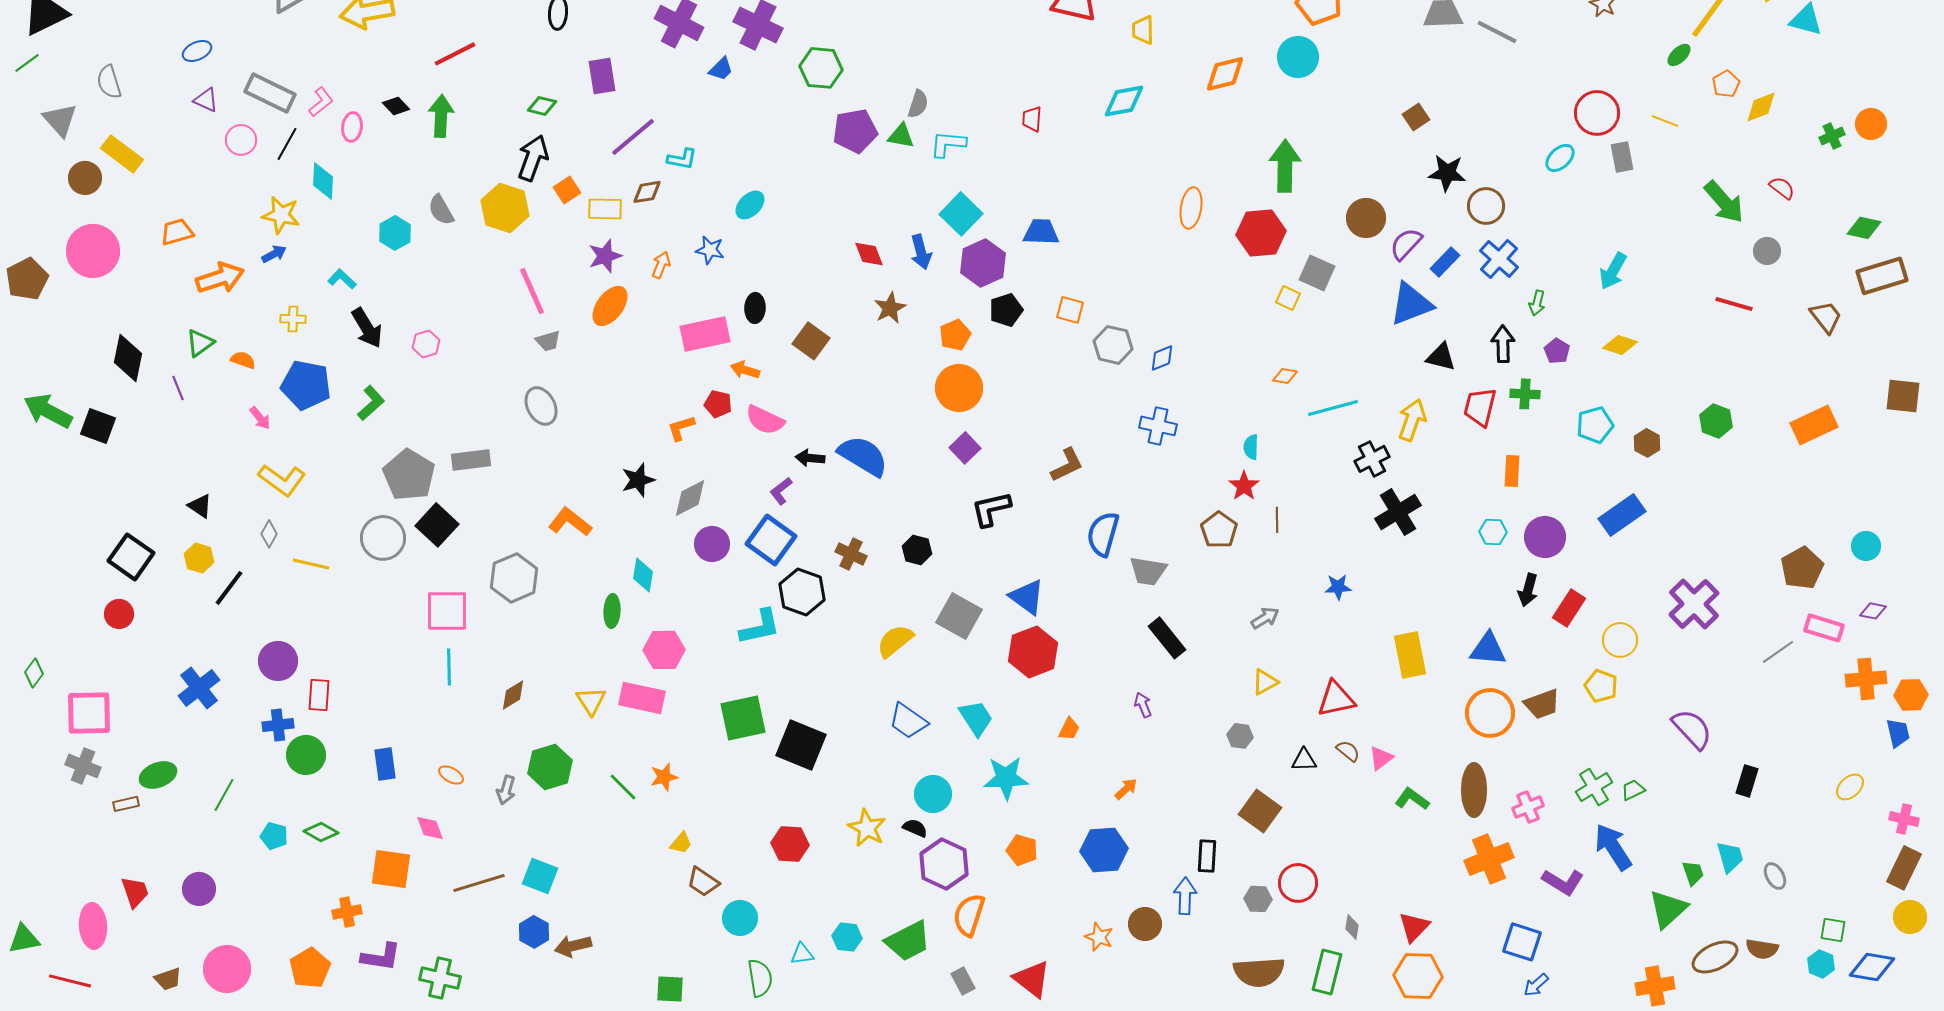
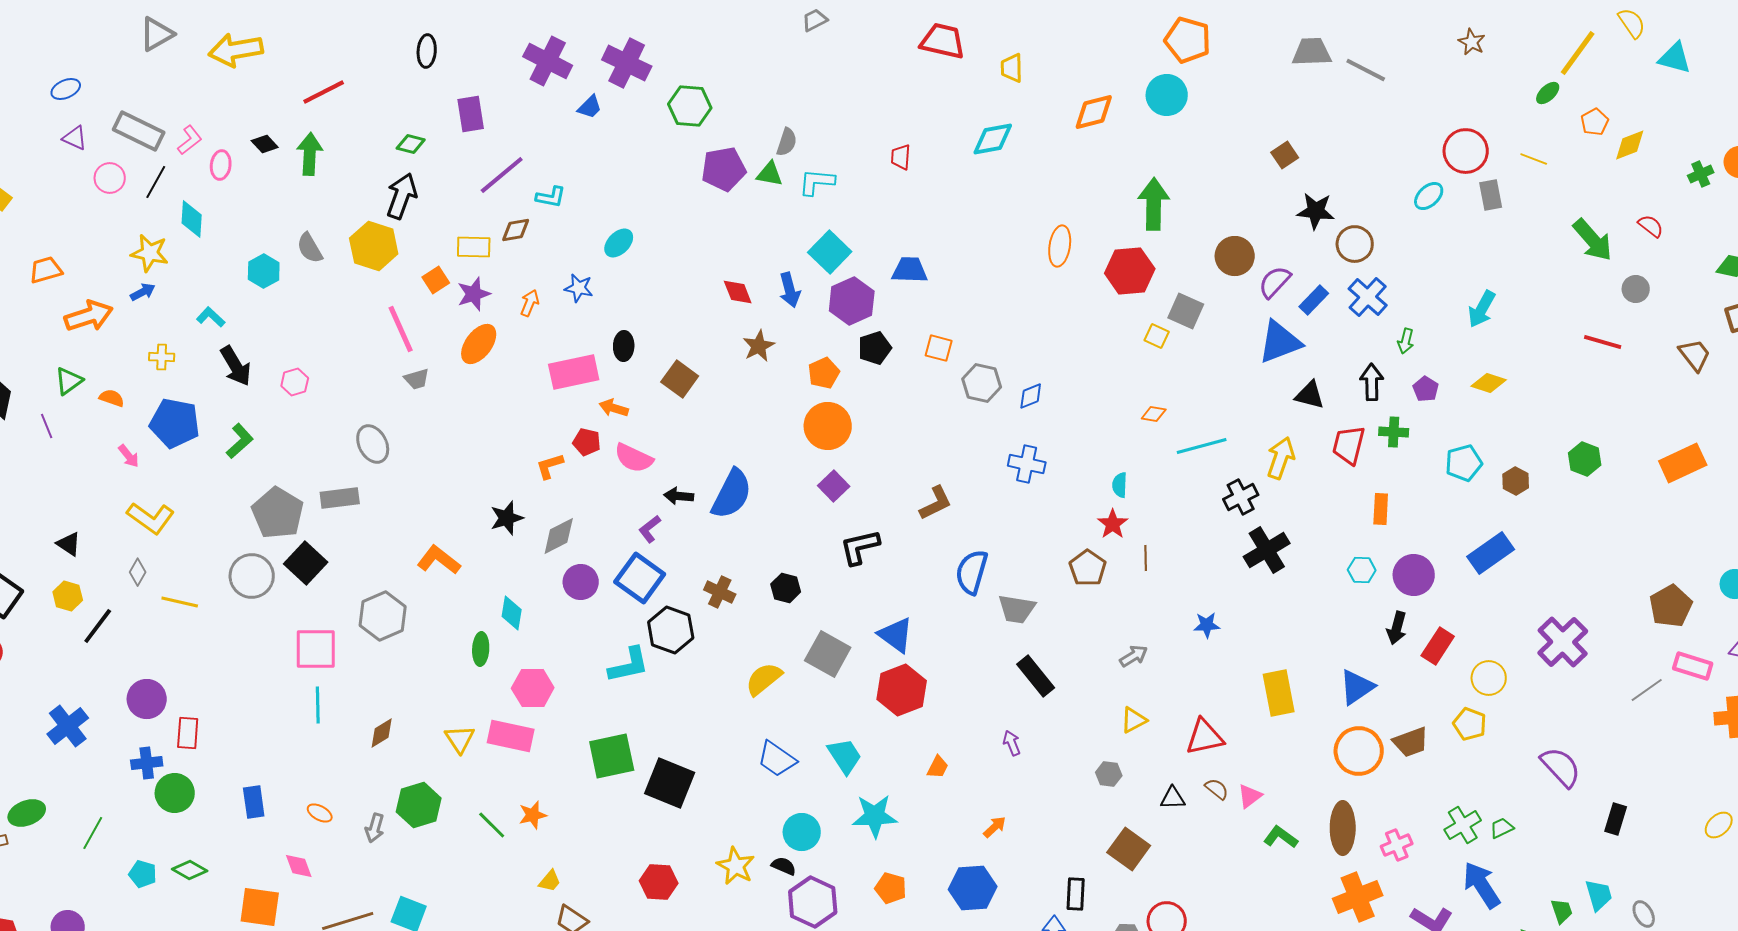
orange square: (567, 190) -> (436, 280), moved
gray ellipse: (541, 406) -> (373, 444), moved
blue semicircle: (863, 456) -> (732, 494), turned 86
blue triangle: (1488, 649) -> (1357, 687), turned -39

